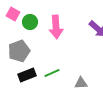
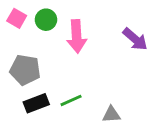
green circle: (30, 22) -> (46, 20), moved
gray pentagon: (19, 51) -> (25, 70), turned 30

